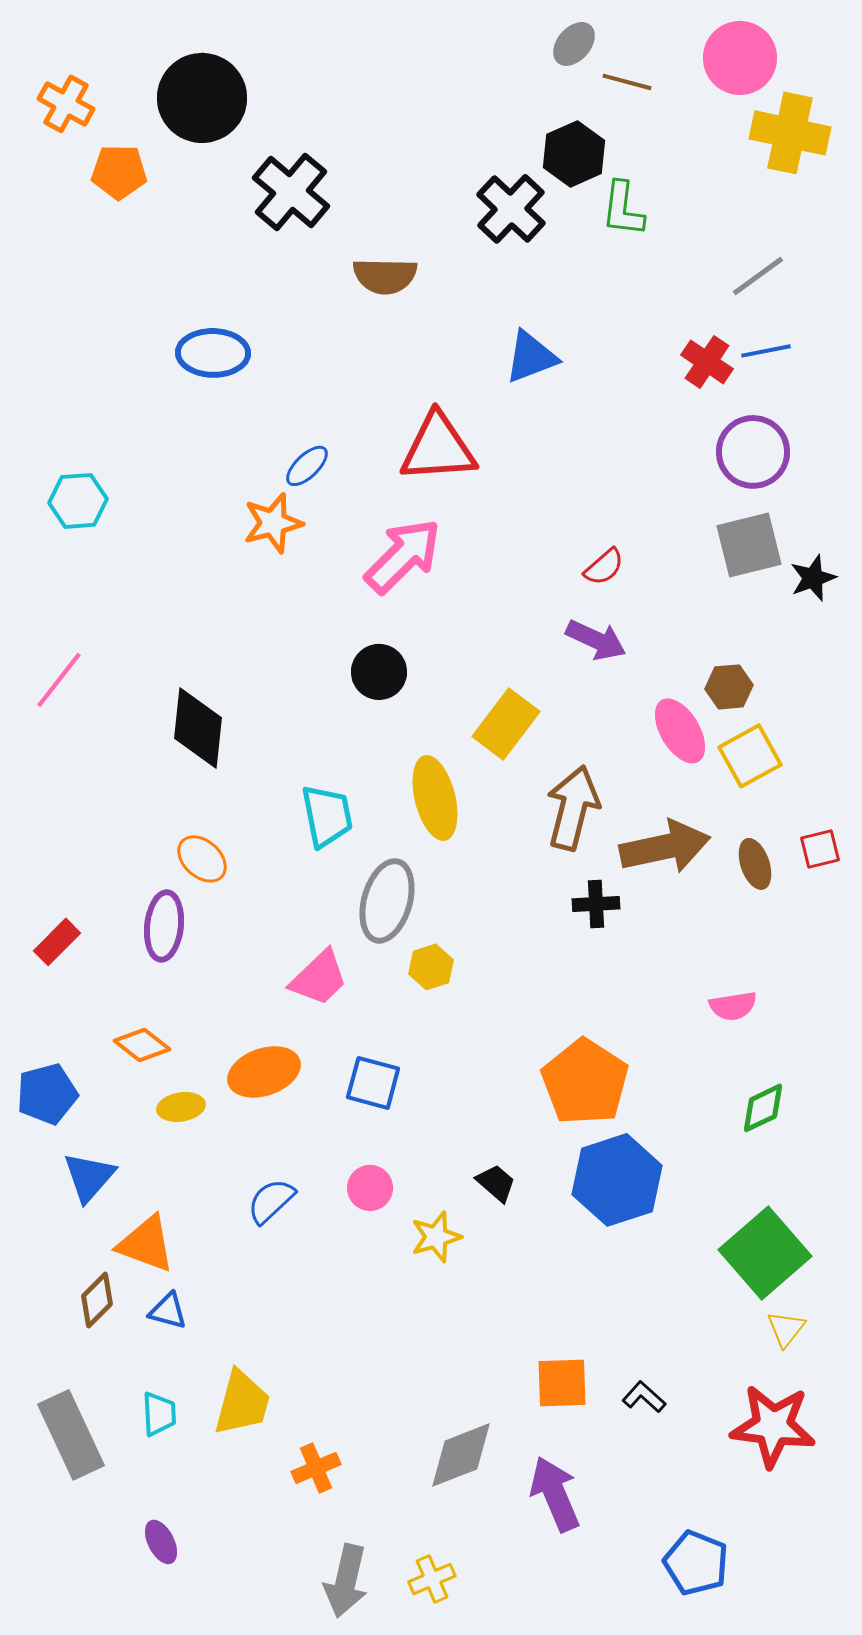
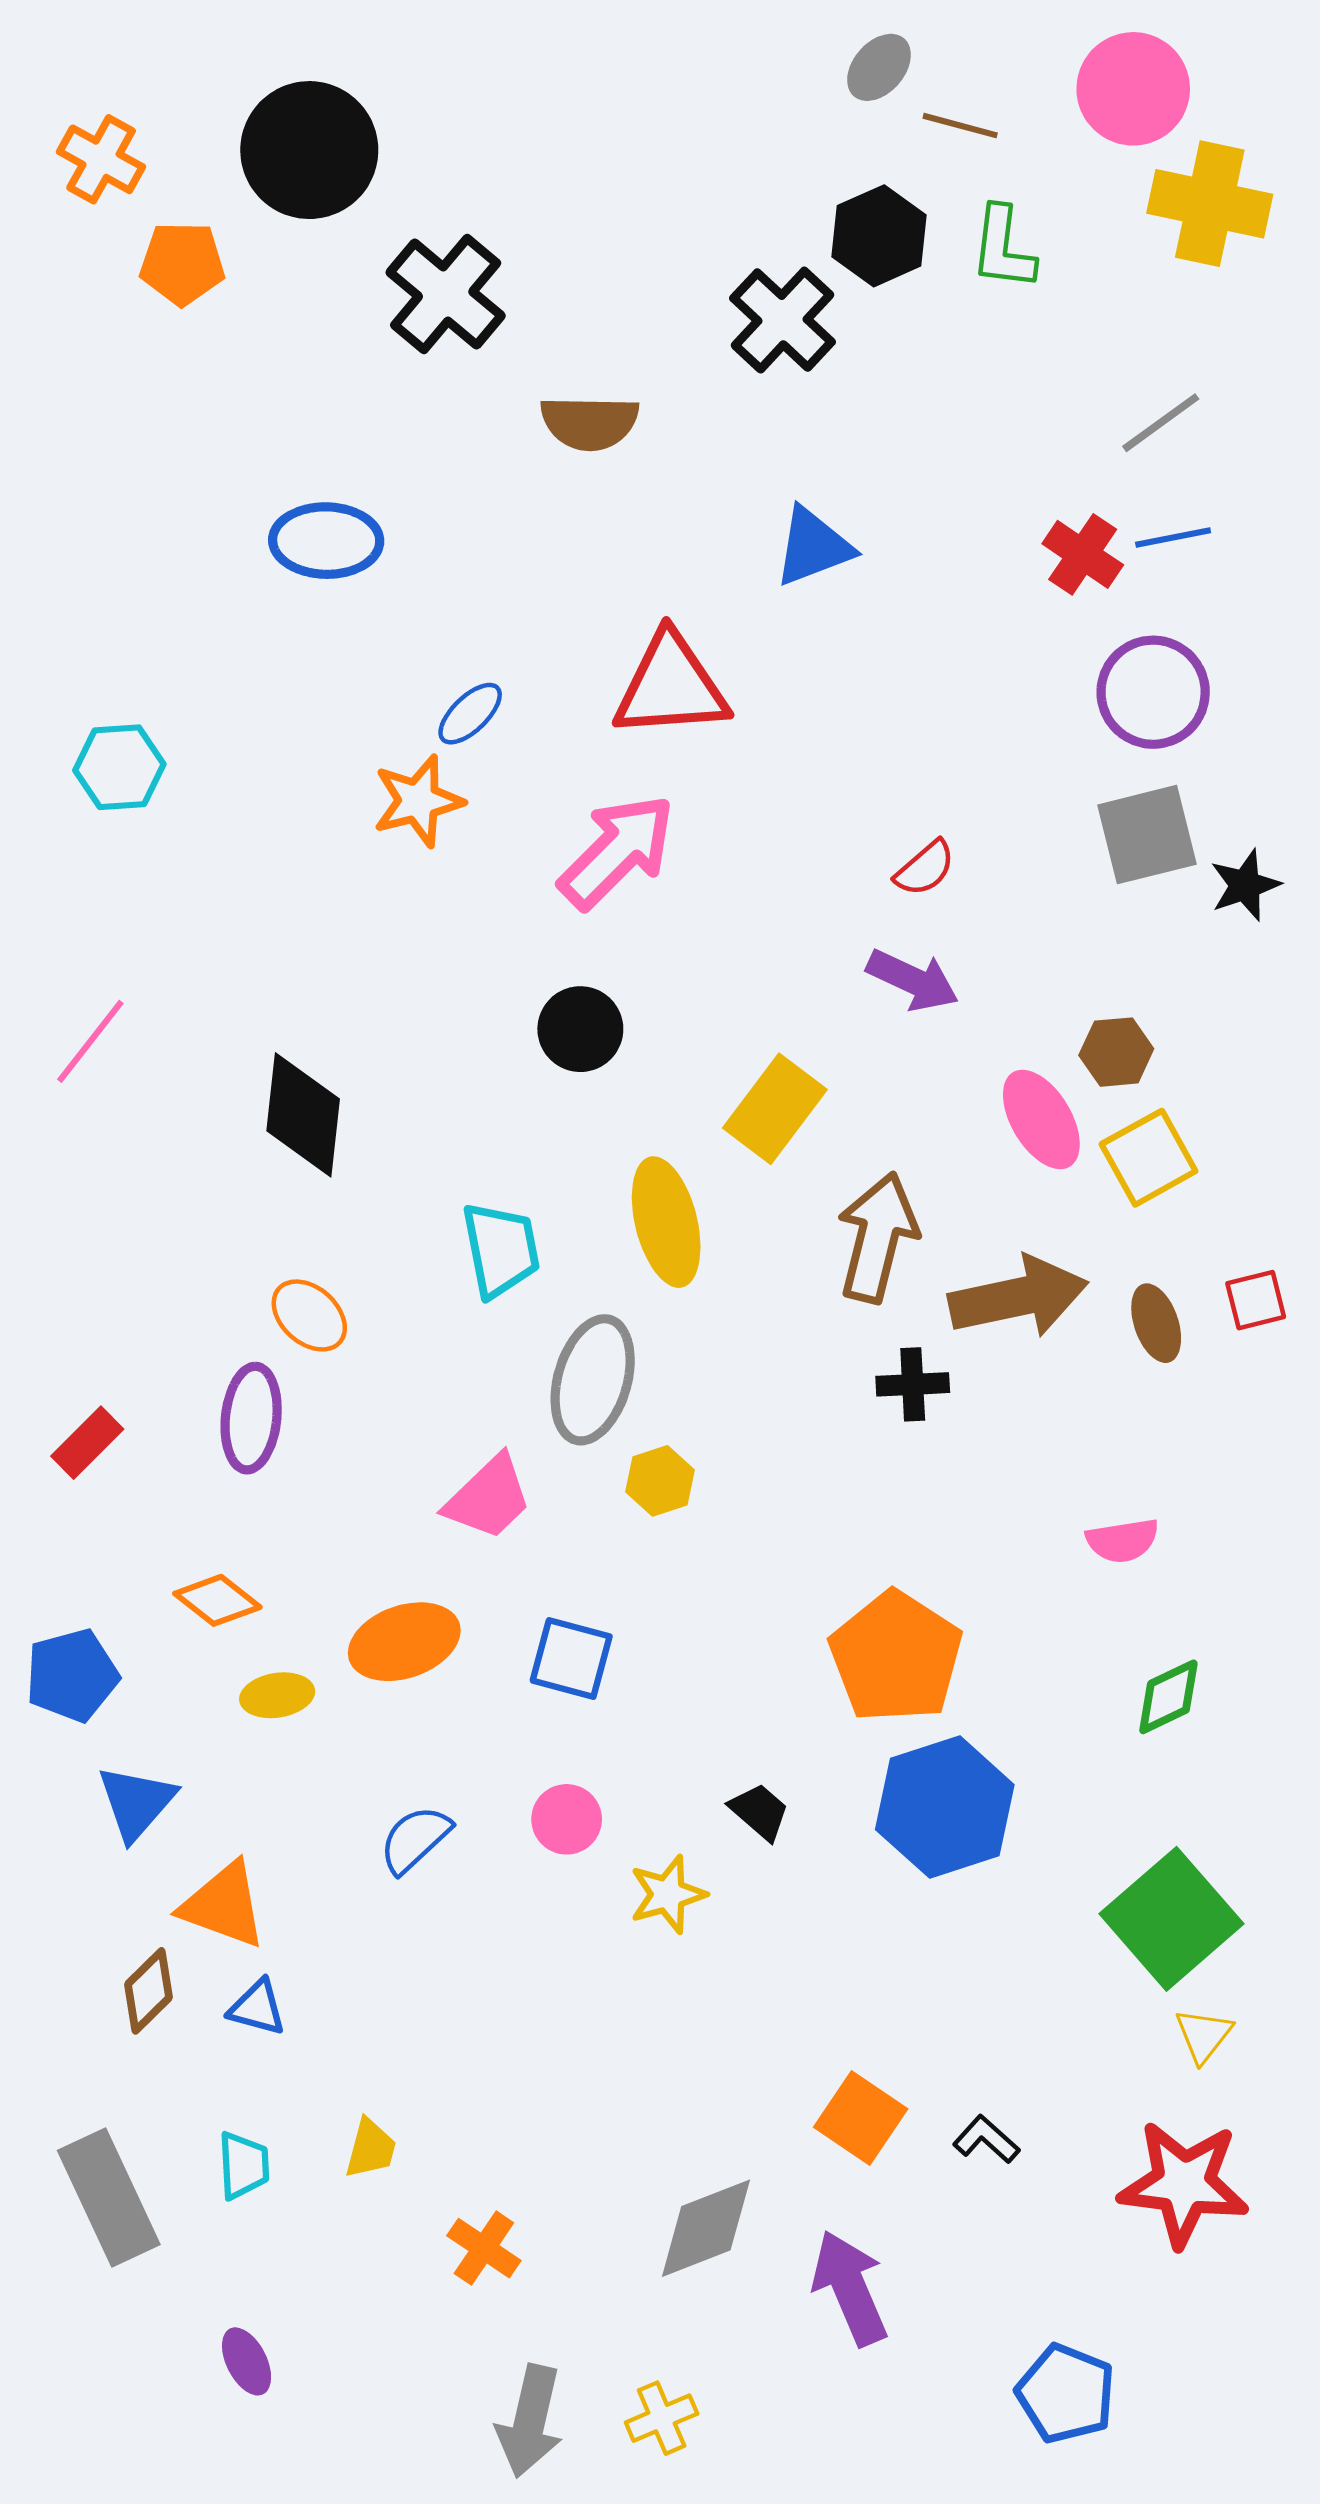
green L-shape: (623, 209) -> (1003, 248), moved
orange square: (562, 1383) -> (861, 2118), turned 36
yellow trapezoid: (242, 1403) -> (371, 2149), size x0.6
orange cross: (316, 1468) -> (484, 2248), turned -33

